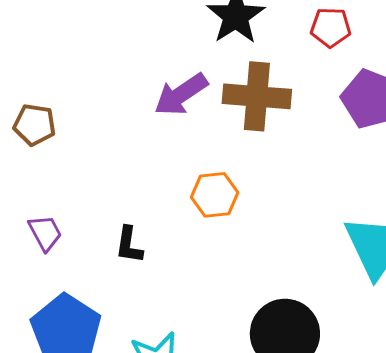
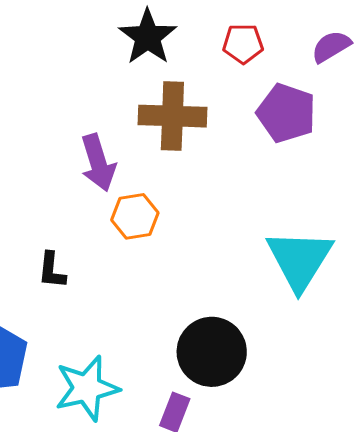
purple arrow: (181, 94) -> (98, 163), moved, turned -70

